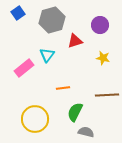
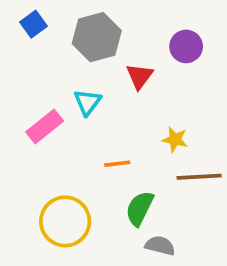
red triangle: (75, 41) -> (140, 76), turned -35
yellow star: (103, 58) -> (175, 140), moved

